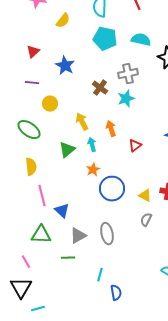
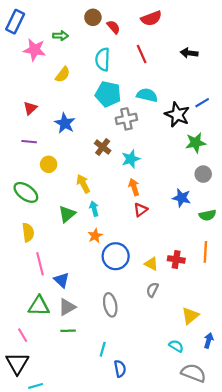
gray cross: (128, 74) -> (126, 119), moved
orange arrow: (111, 129) -> (134, 187), moved
gray triangle: (78, 236) -> (67, 307), moved

